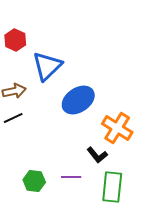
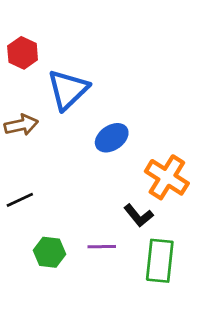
blue ellipse: (78, 100) -> (112, 138), size x0.7
black line: (13, 118) -> (20, 200), moved

